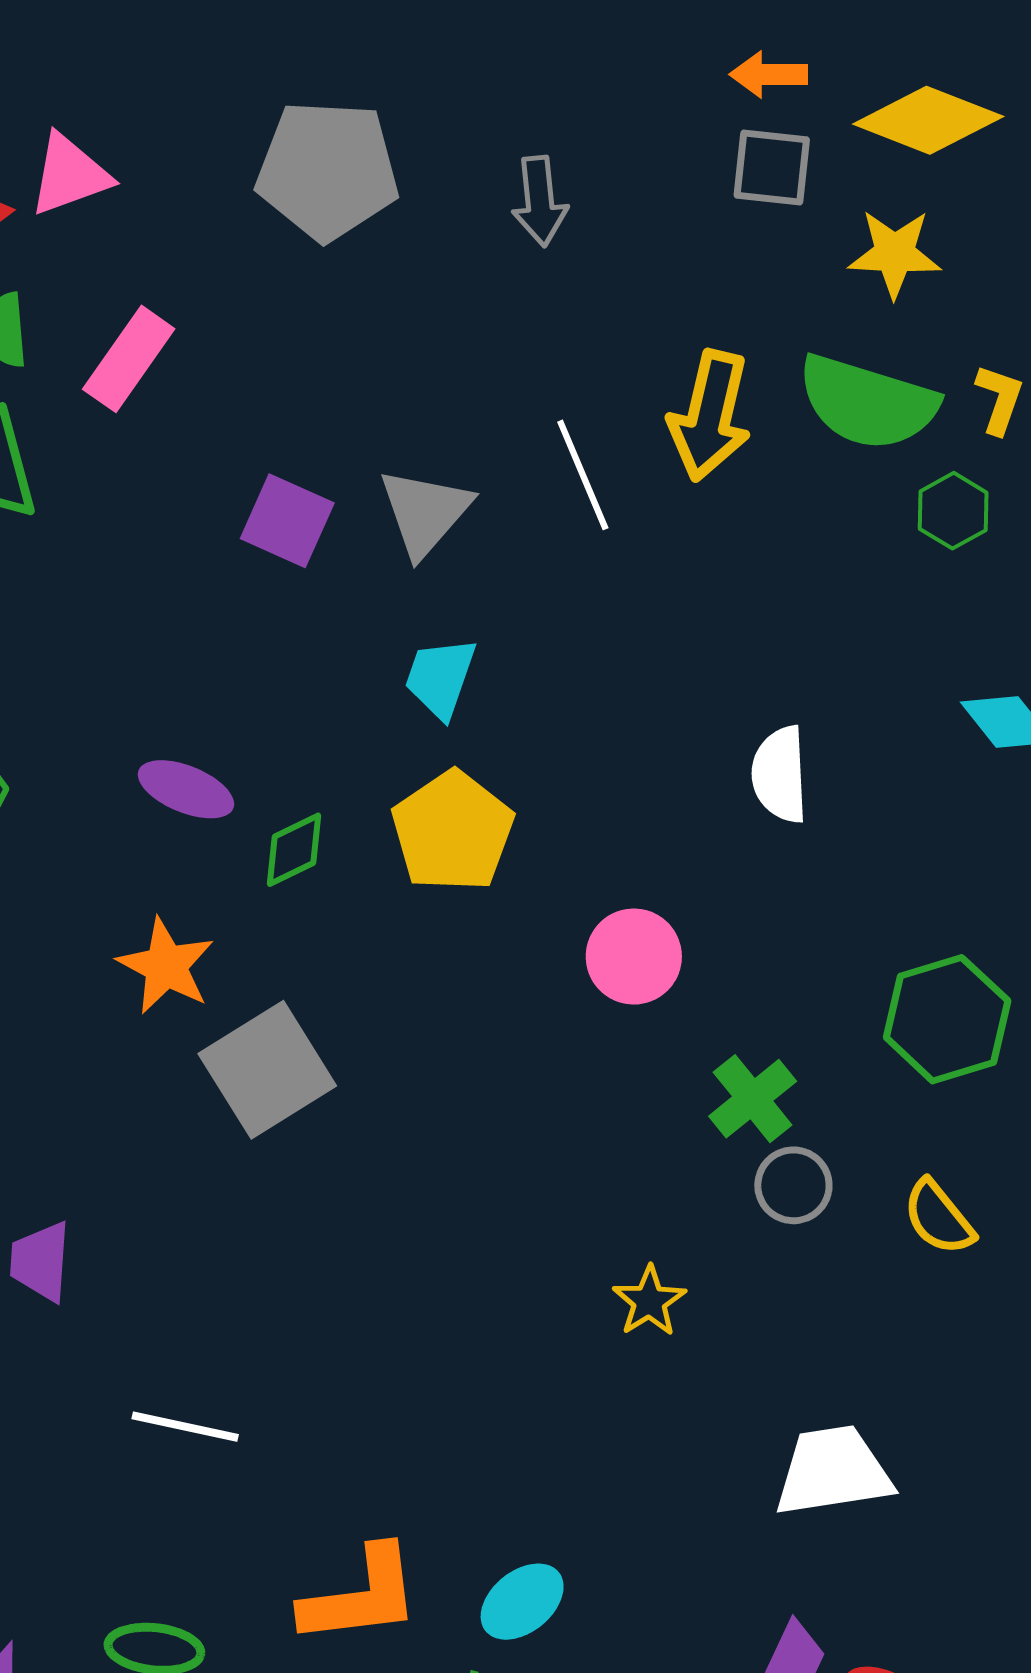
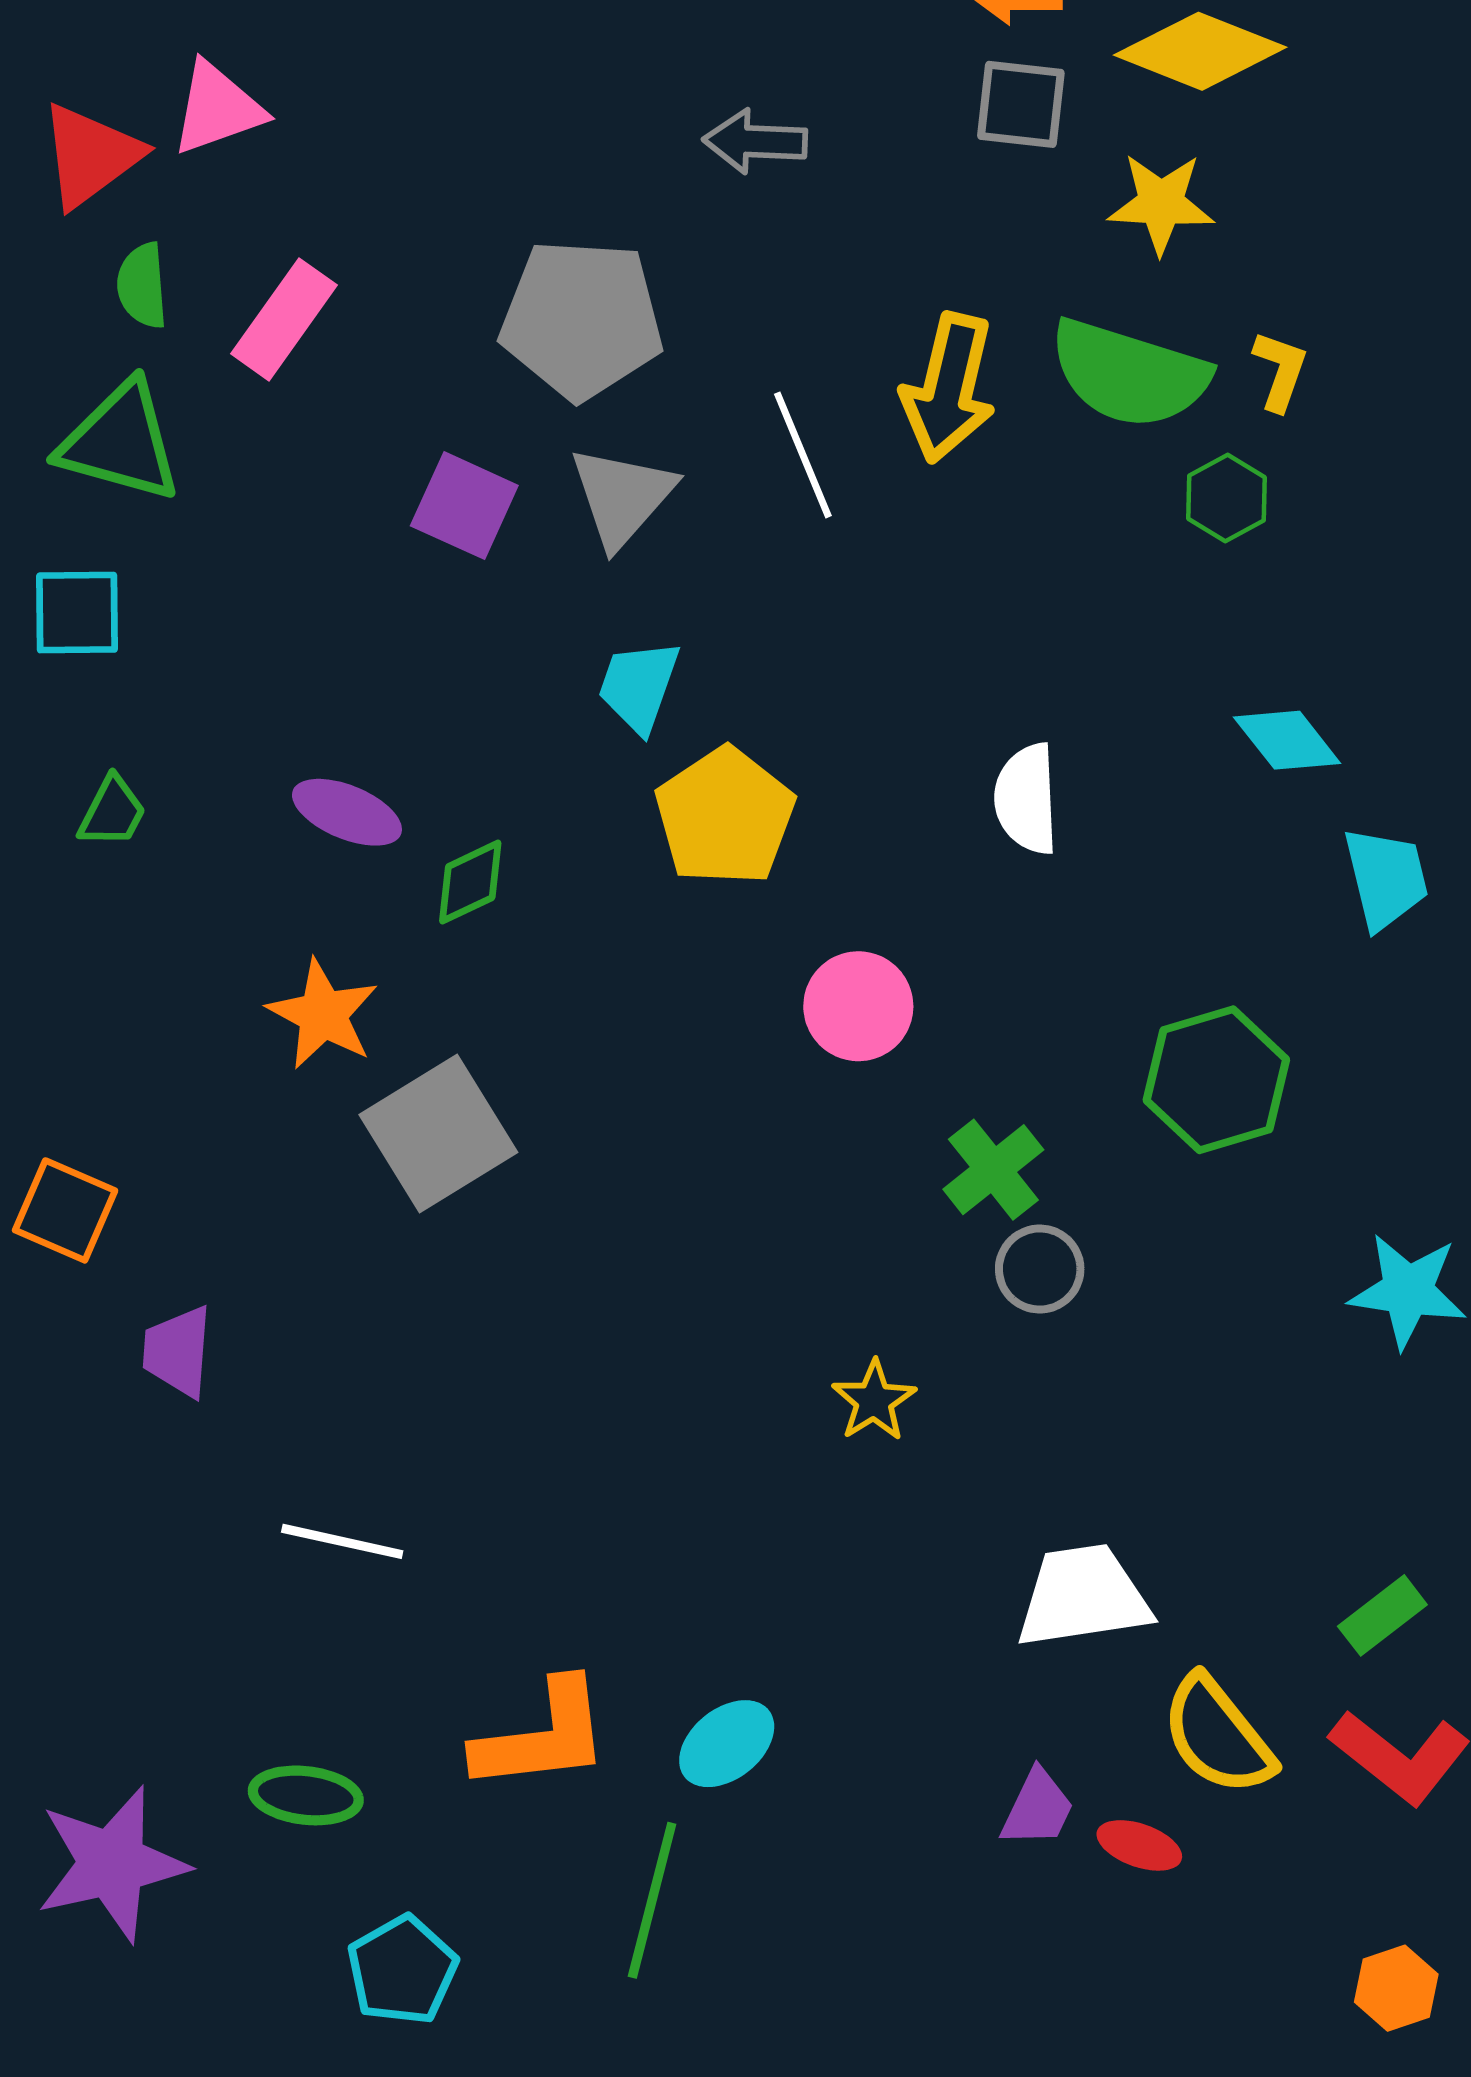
gray pentagon: (328, 170) -> (582, 319), moved
gray arrow: (540, 201) -> (755, 141), turned 98
yellow pentagon: (453, 831) -> (725, 817), moved
yellow semicircle: (939, 1218) -> (1218, 1736), moved, size x1.4

